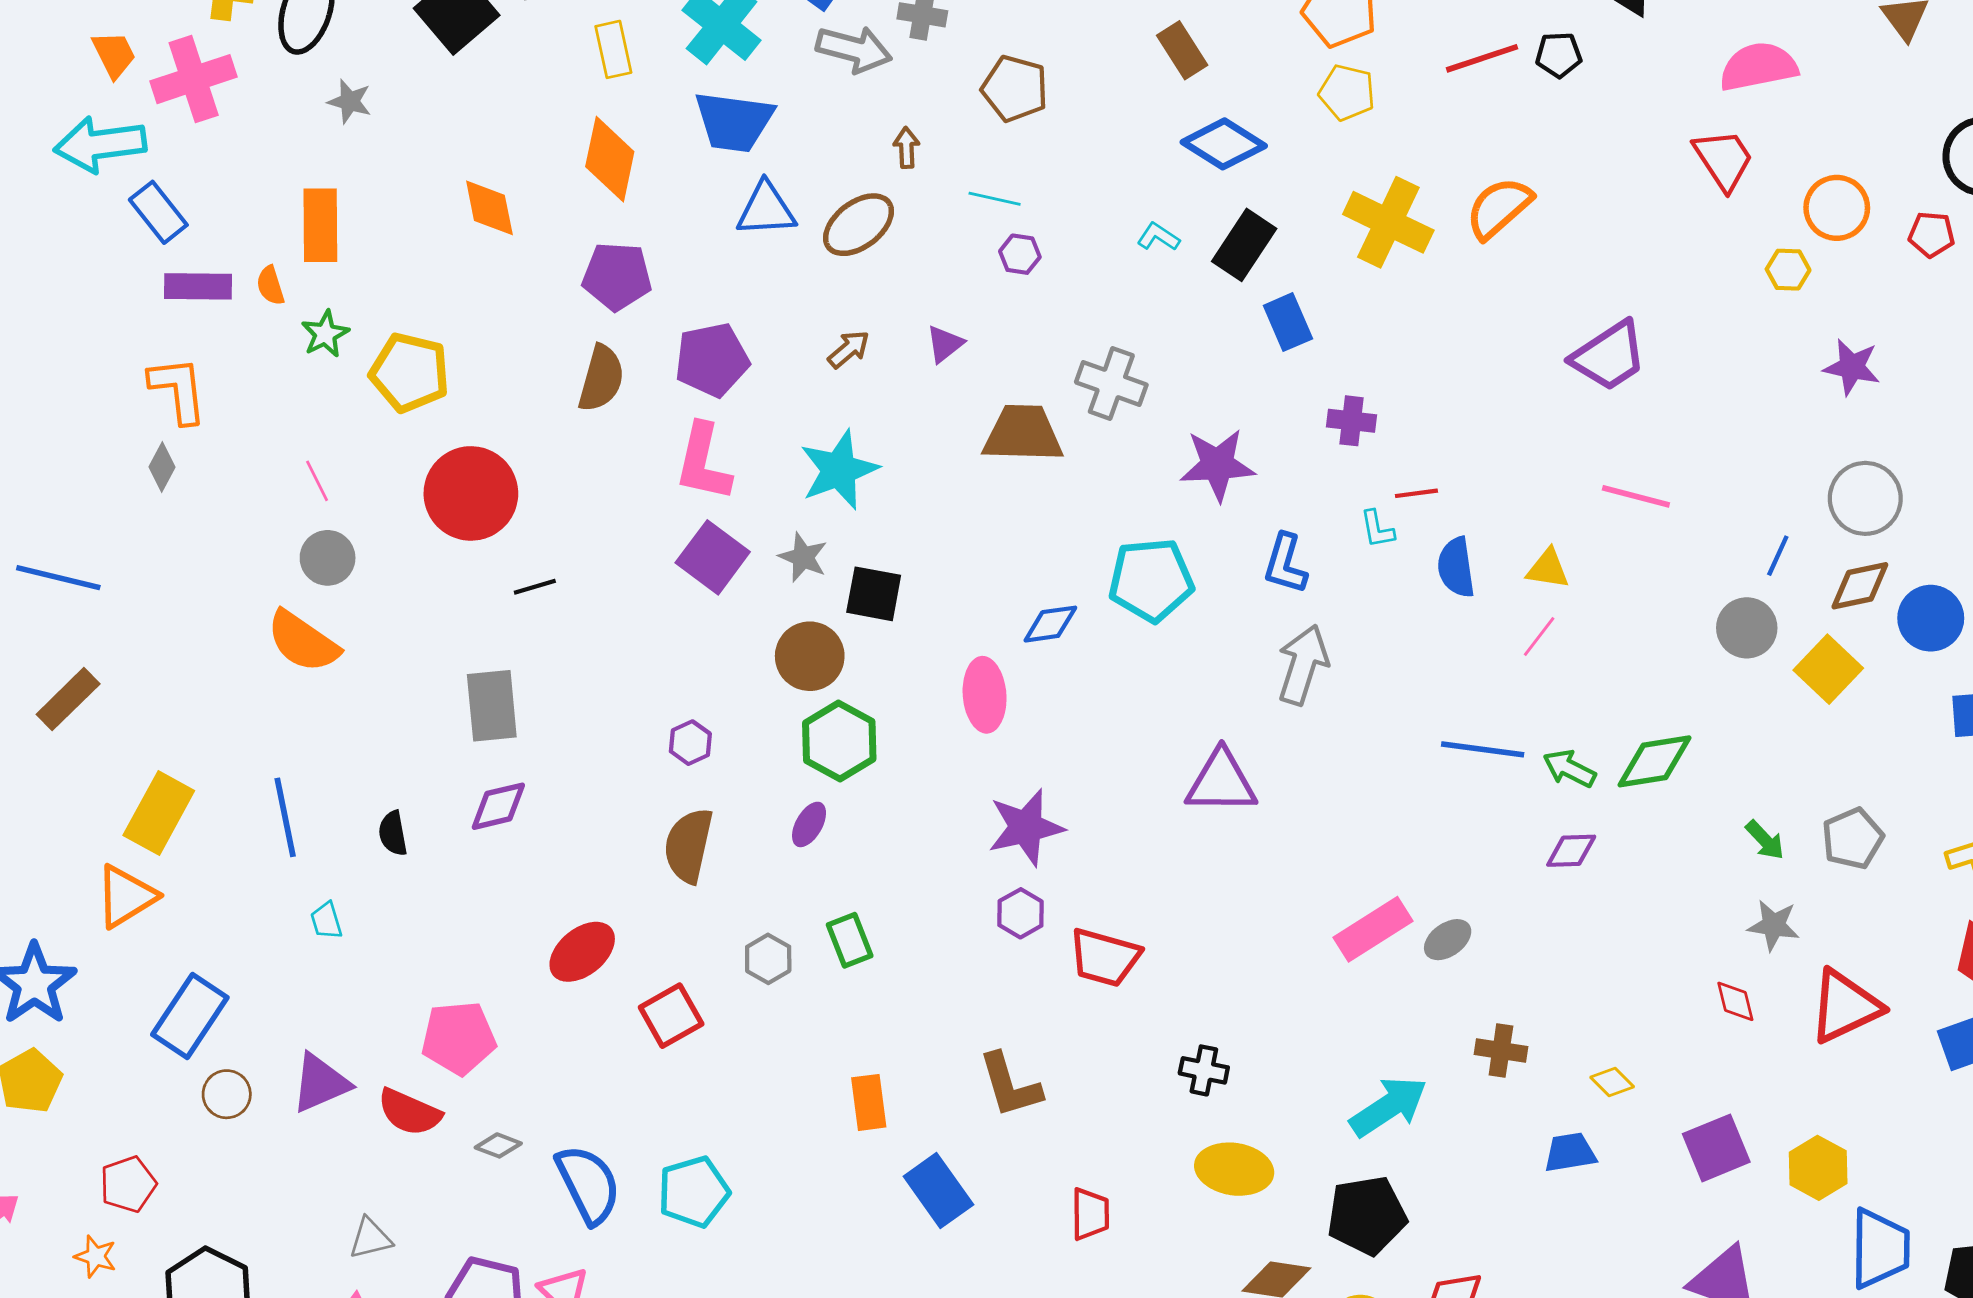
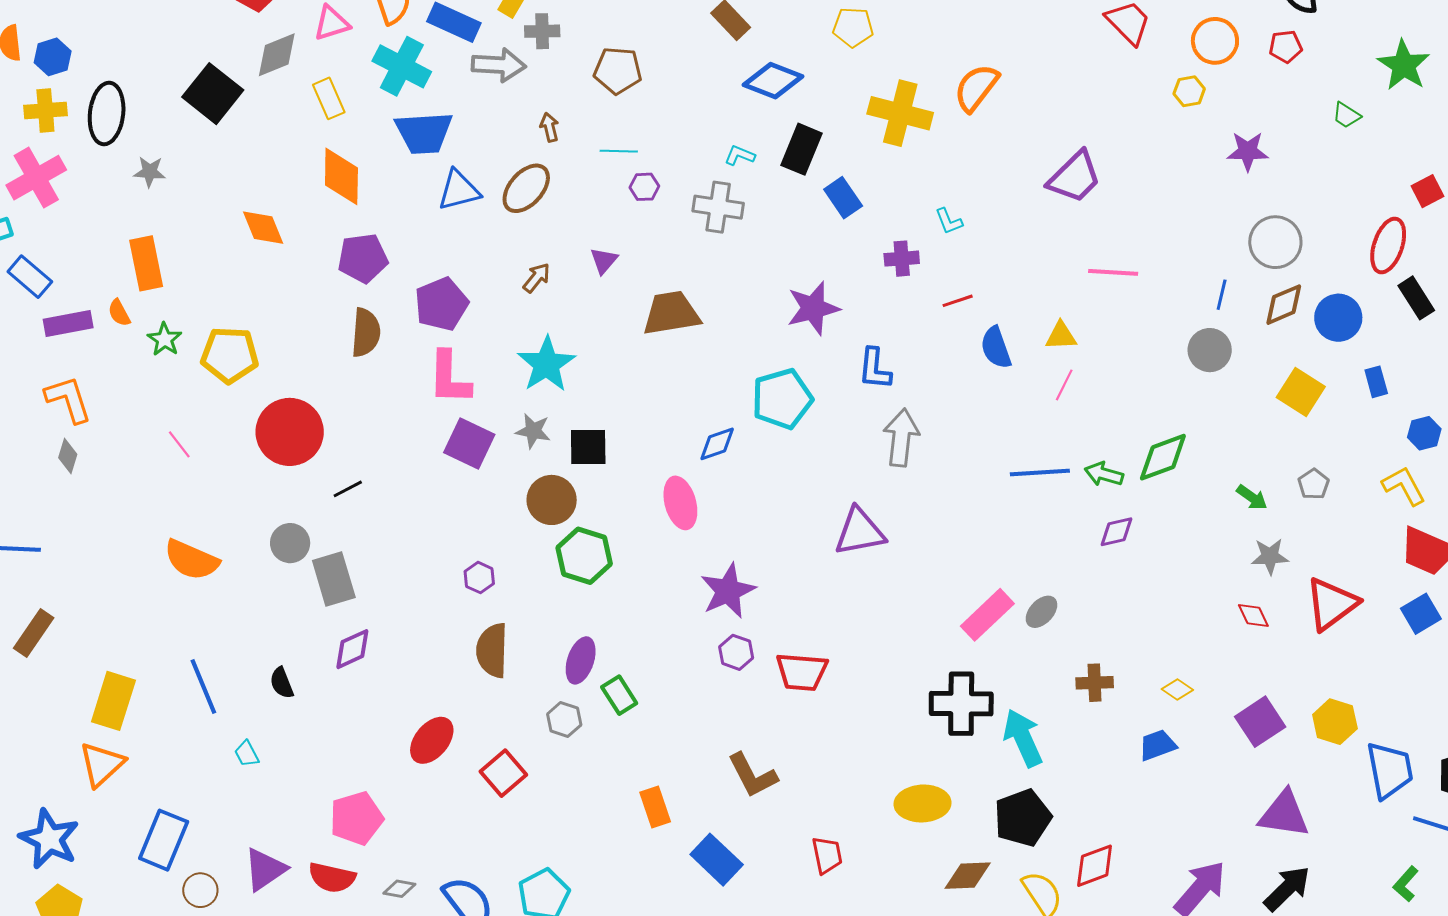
gray cross: (1111, 384) -> (718, 207), moved
cyan L-shape: (1377, 529) -> (949, 221), moved
gray circle: (328, 558) -> (290, 543), moved
yellow square: (1828, 669) -> (1301, 392), moved
purple ellipse: (809, 824) -> (581, 660), moved, size x1.4
gray pentagon: (1853, 838) -> (1314, 484), size x0.7
black cross: (1204, 1070) -> (961, 704), moved, size x1.8
cyan arrow: (1389, 1107) -> (1023, 738), turned -70

